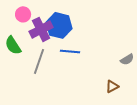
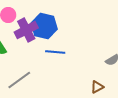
gray line: (39, 61) -> (19, 80), moved, turned 35

